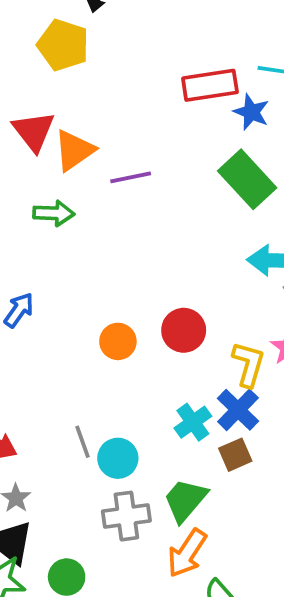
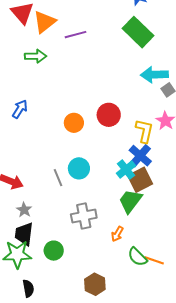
cyan cross: (193, 422) -> (126, 170), moved
brown square: (235, 455) -> (140, 180), size x1.4
cyan circle: (118, 458) -> (79, 168), moved
green trapezoid: (185, 500) -> (130, 201), moved
orange arrow: (187, 553) -> (117, 234), size x0.6

